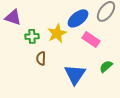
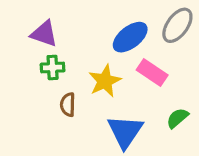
purple triangle: (13, 17) -> (44, 34), moved
yellow star: (57, 33) -> (105, 81), moved

